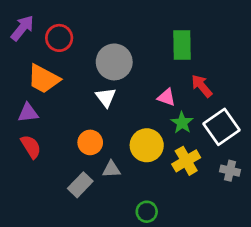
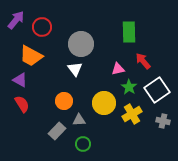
pink triangle: (166, 97) -> (118, 69), turned -32
purple triangle: (28, 113) -> (20, 80), turned 35
green circle: (147, 212) -> (83, 144), moved

